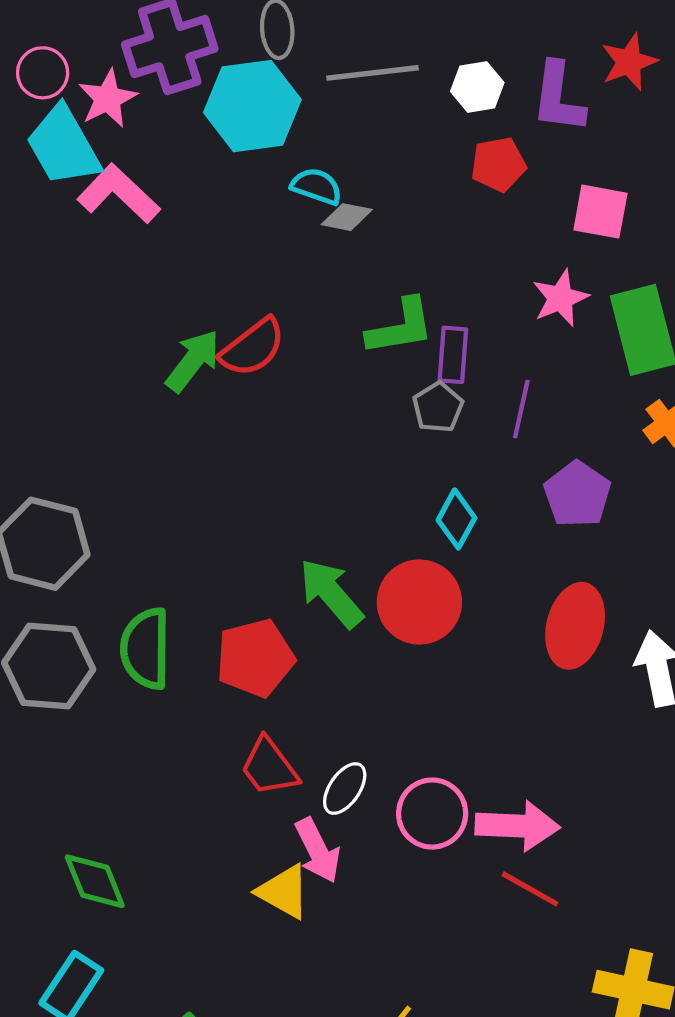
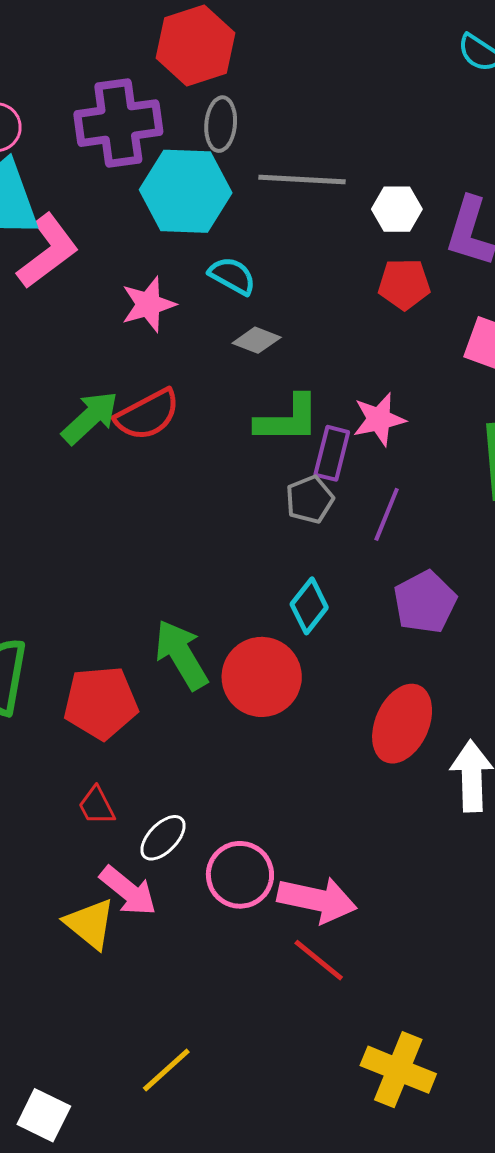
pink star: (108, 99) -> (148, 304), moved
pink L-shape: (119, 194) -> (48, 251), turned 90
gray diamond: (347, 217) -> (257, 340), moved
pink star: (560, 298) -> (379, 419), moved
red trapezoid: (269, 767) -> (97, 806), size x0.7
pink arrow: (318, 850) -> (128, 891), turned -34

